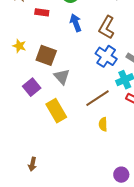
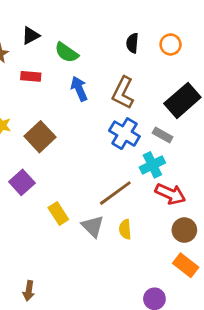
brown square: (46, 55) -> (40, 137), turned 30
gray triangle: (62, 77) -> (93, 226), moved
yellow rectangle: (56, 111) -> (58, 214), size x0.7

